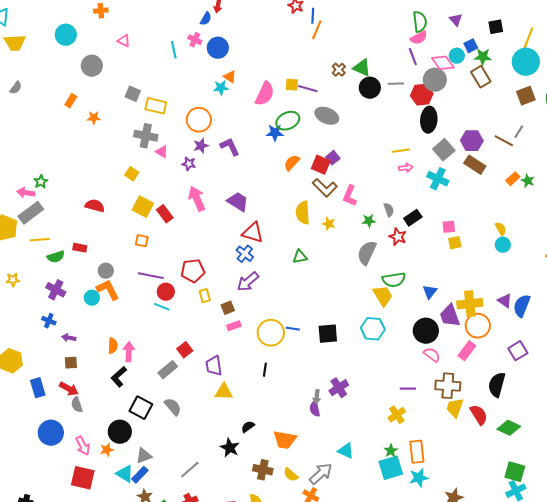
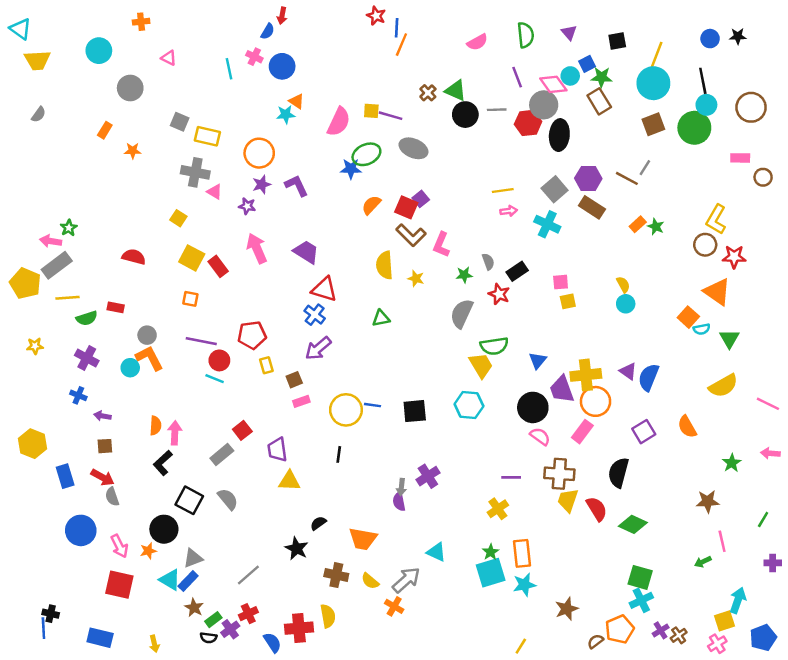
pink semicircle: (419, 38) -> (477, 42), moved
black ellipse: (429, 120) -> (559, 135), moved

